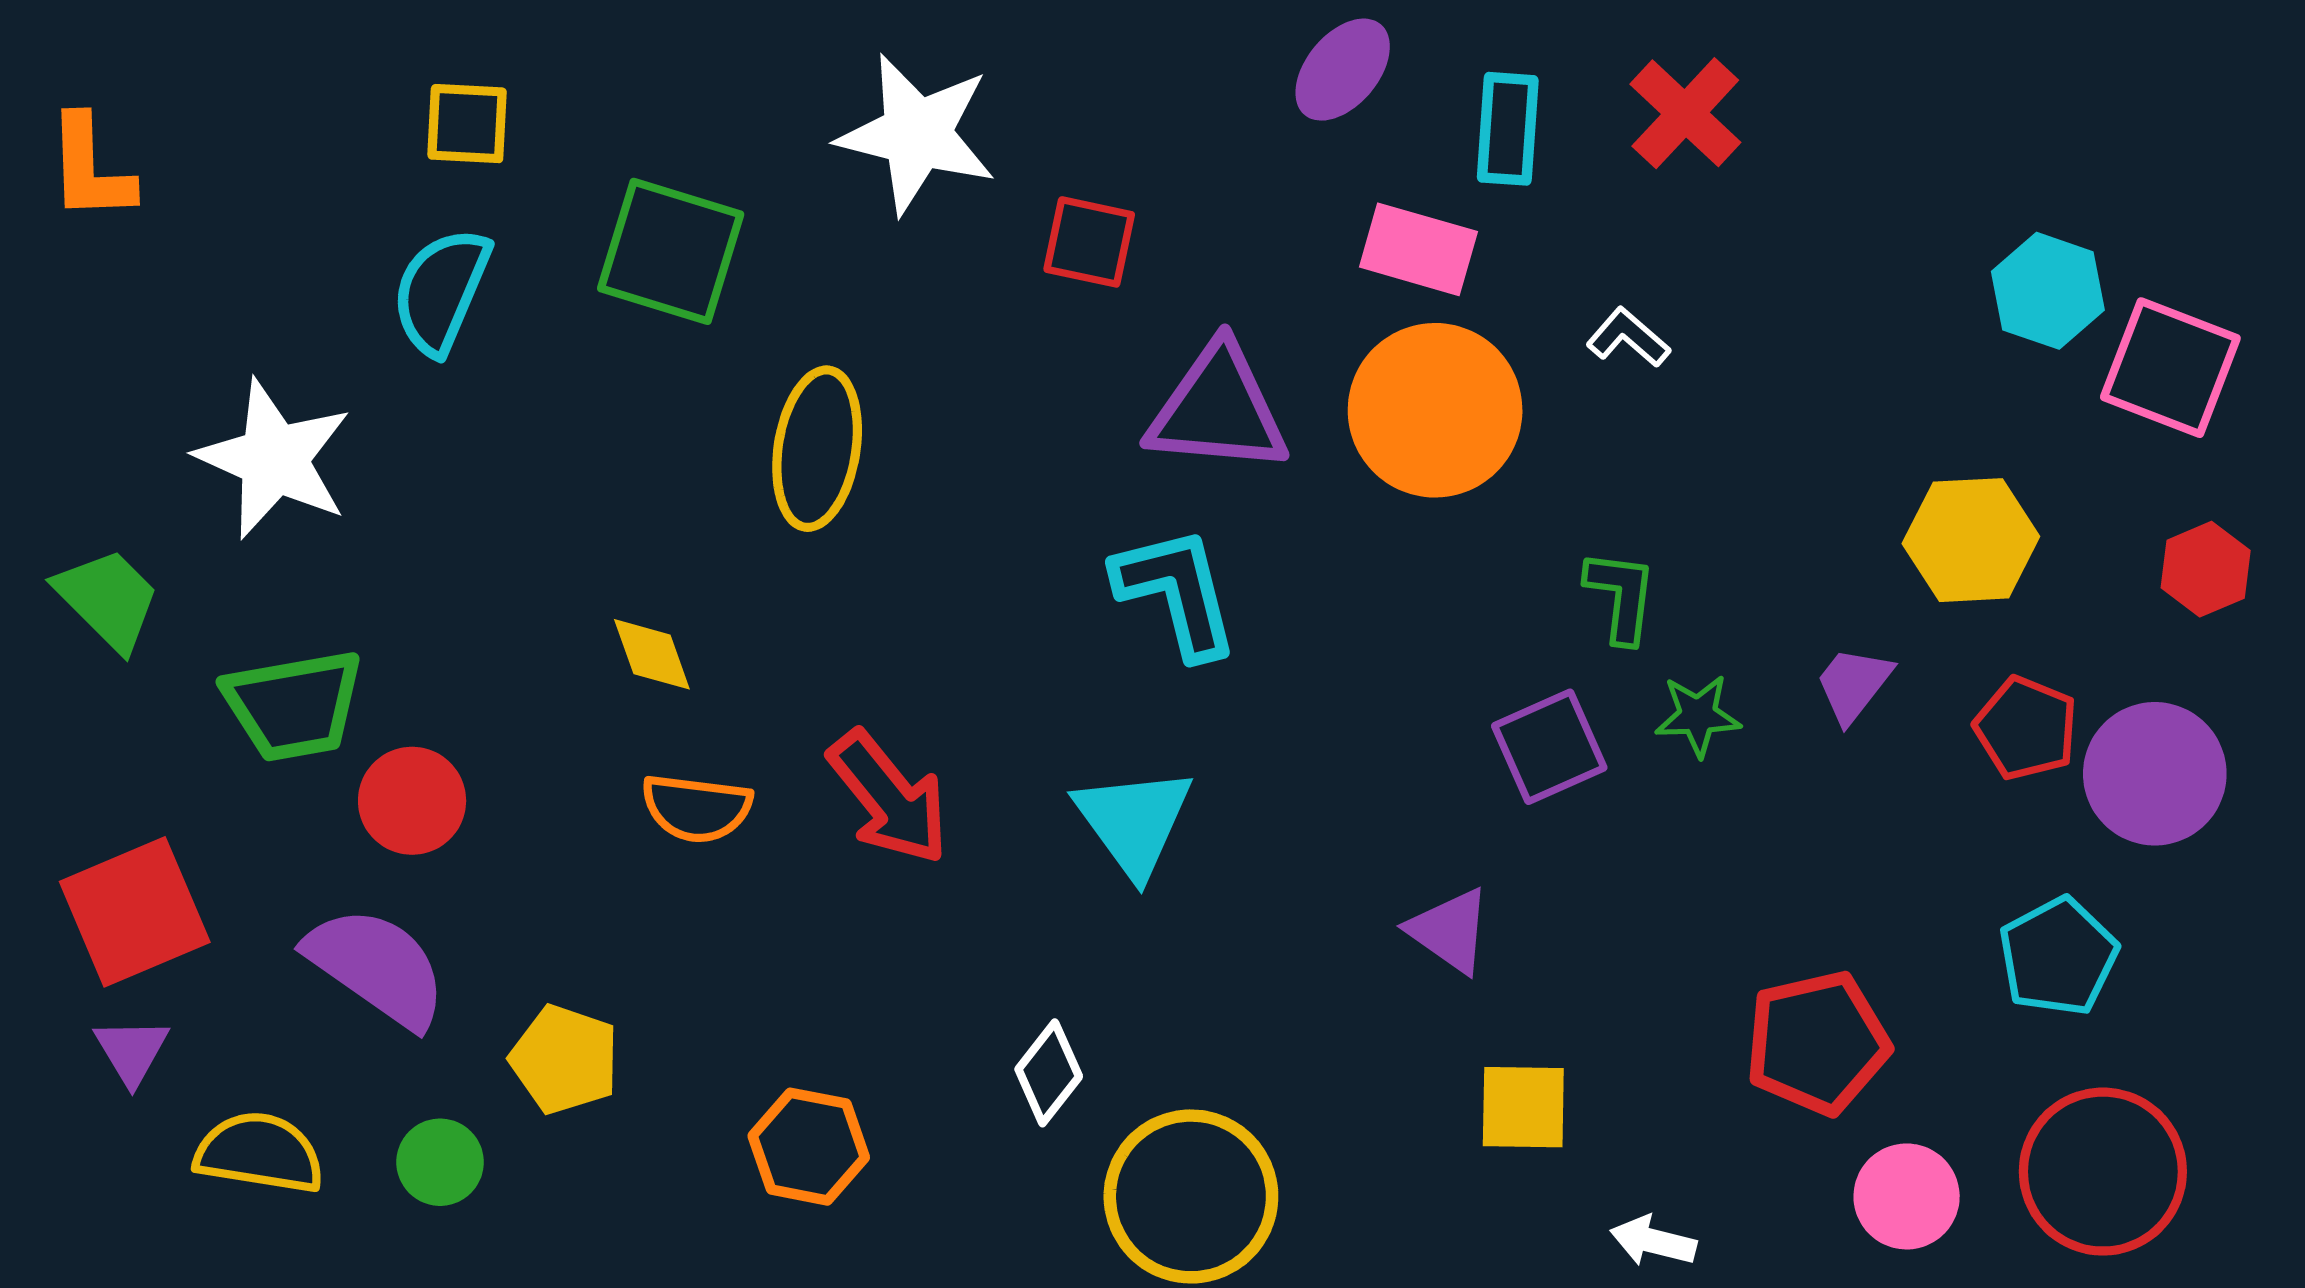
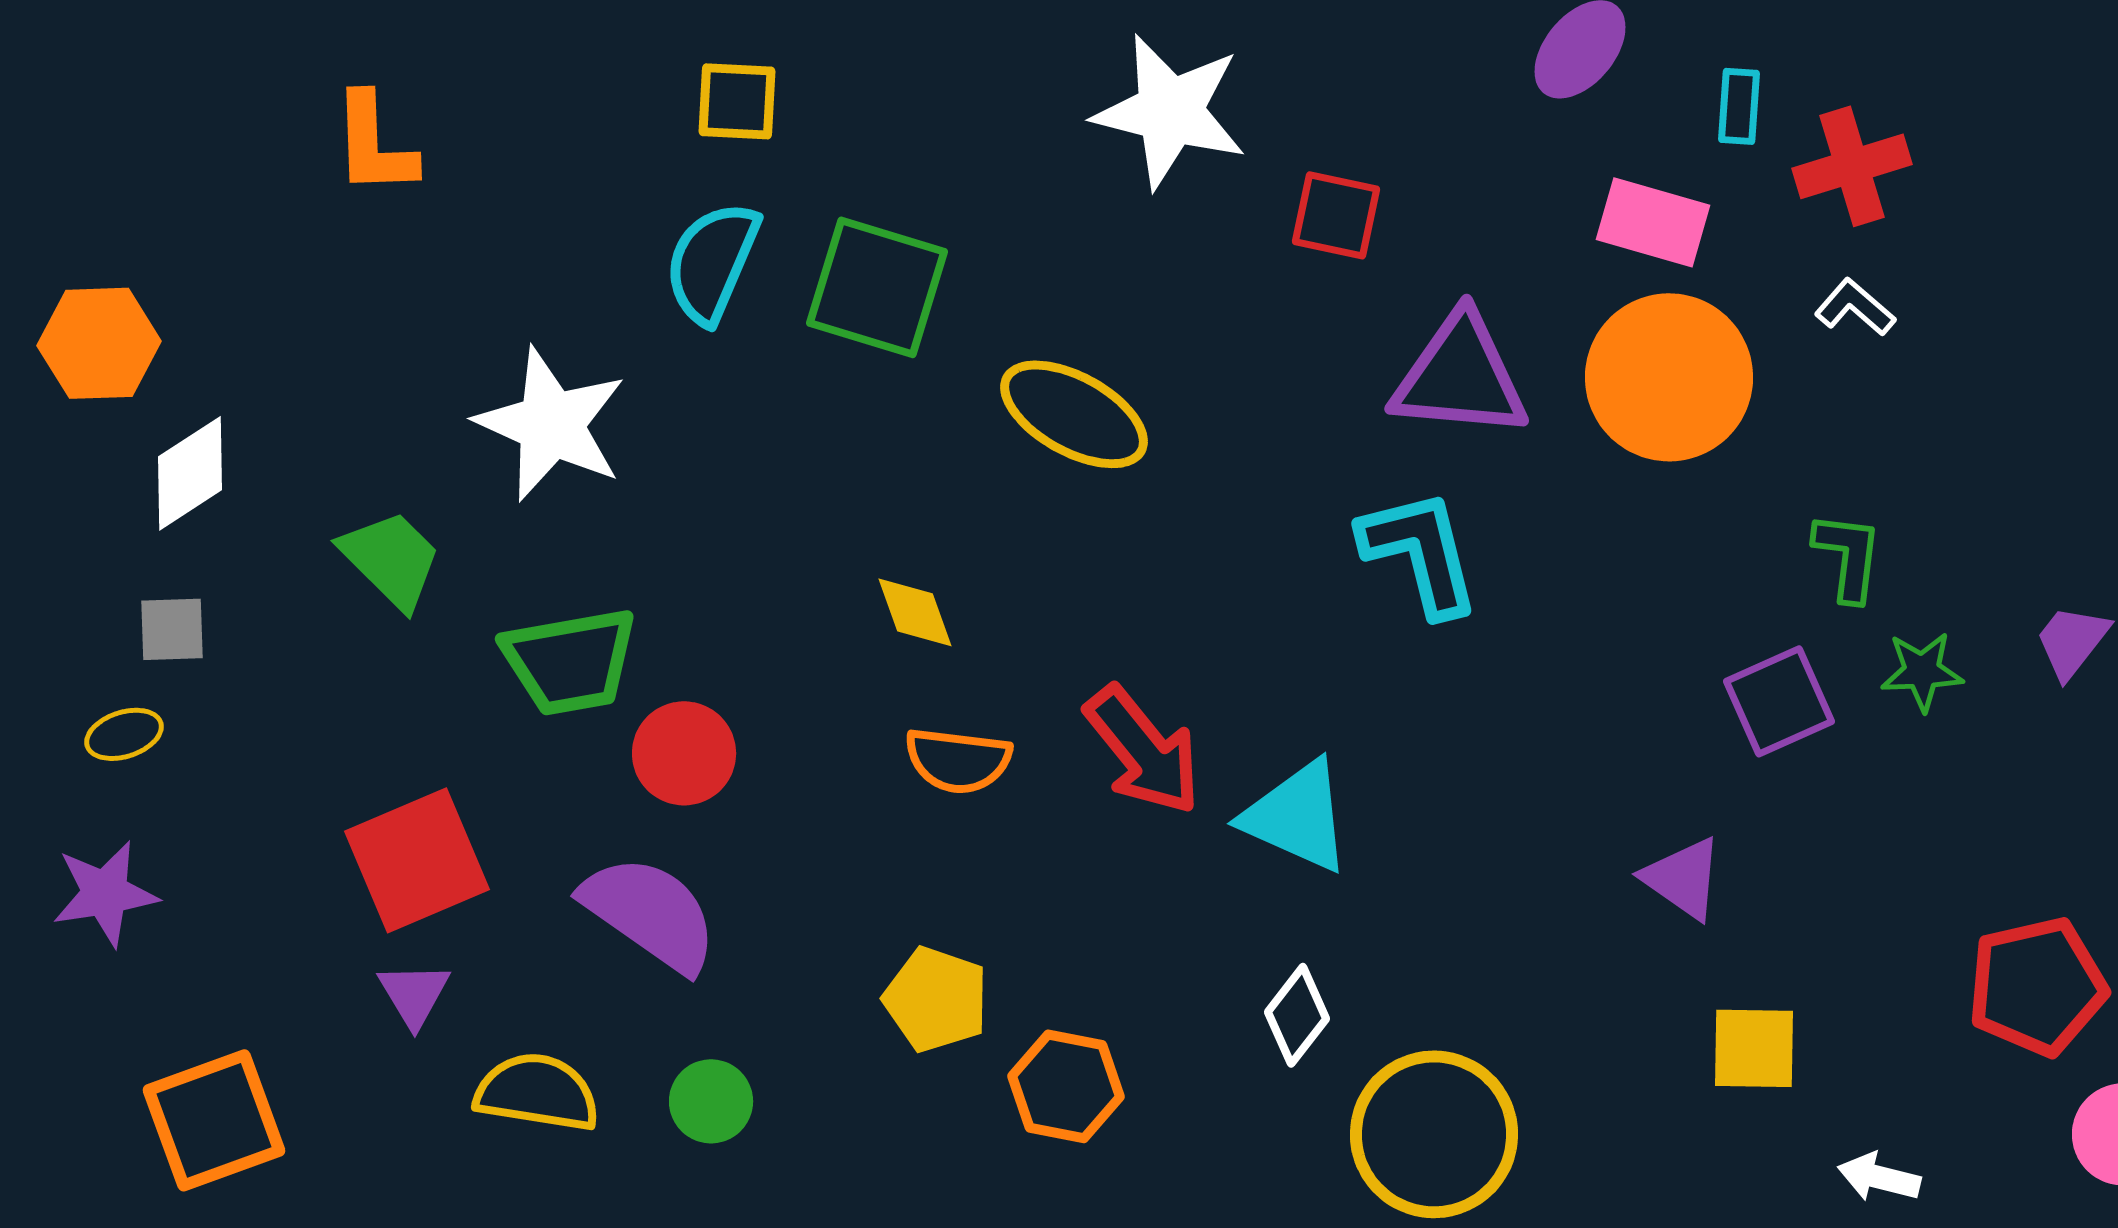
red cross: (1685, 113) -> (1852, 166), moved, turned 30
cyan rectangle: (1508, 129) -> (1739, 106), size x0.7
green square: (671, 251) -> (877, 287), moved
yellow ellipse: (817, 449) -> (1074, 414), turned -70
cyan triangle: (1134, 822) -> (1297, 816), moved, turned -30
yellow pentagon: (565, 1059) -> (936, 999), moved

